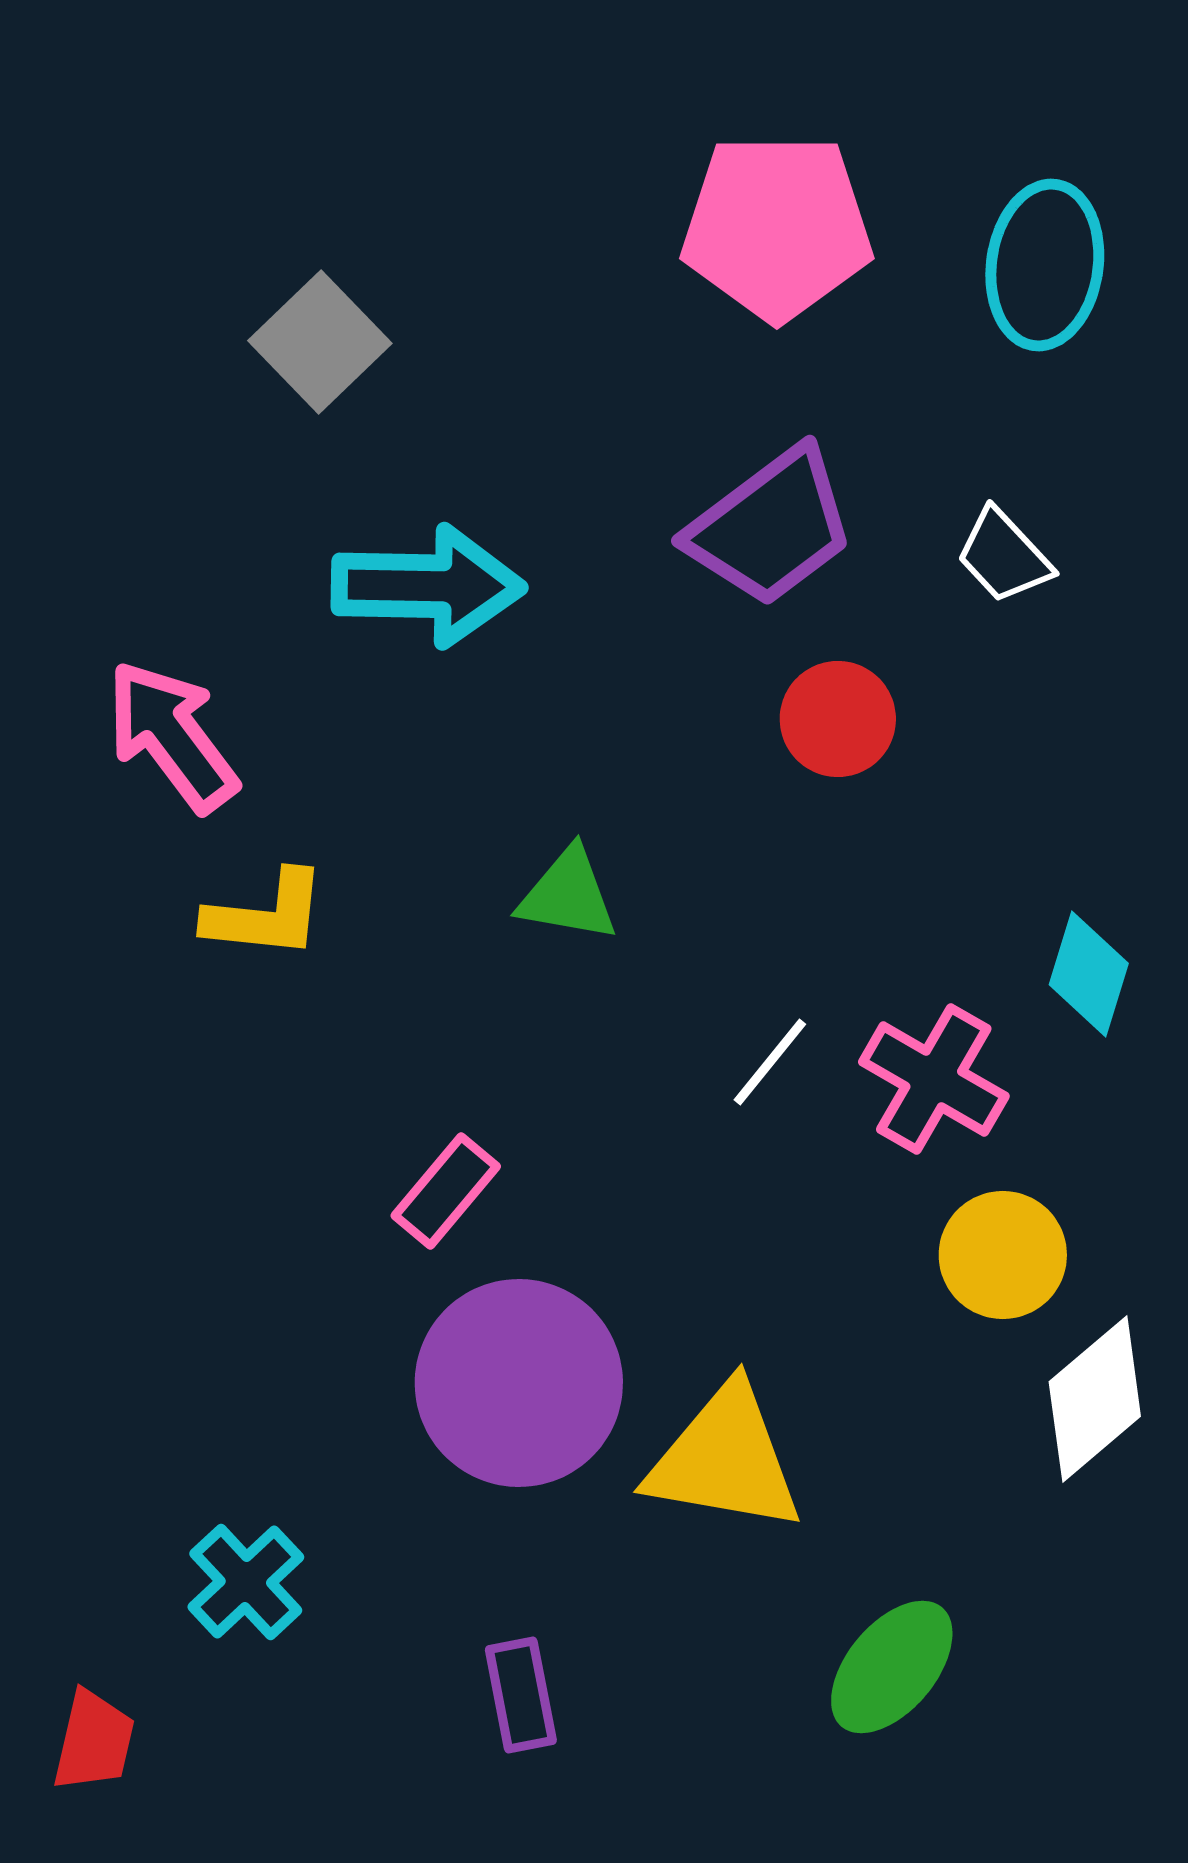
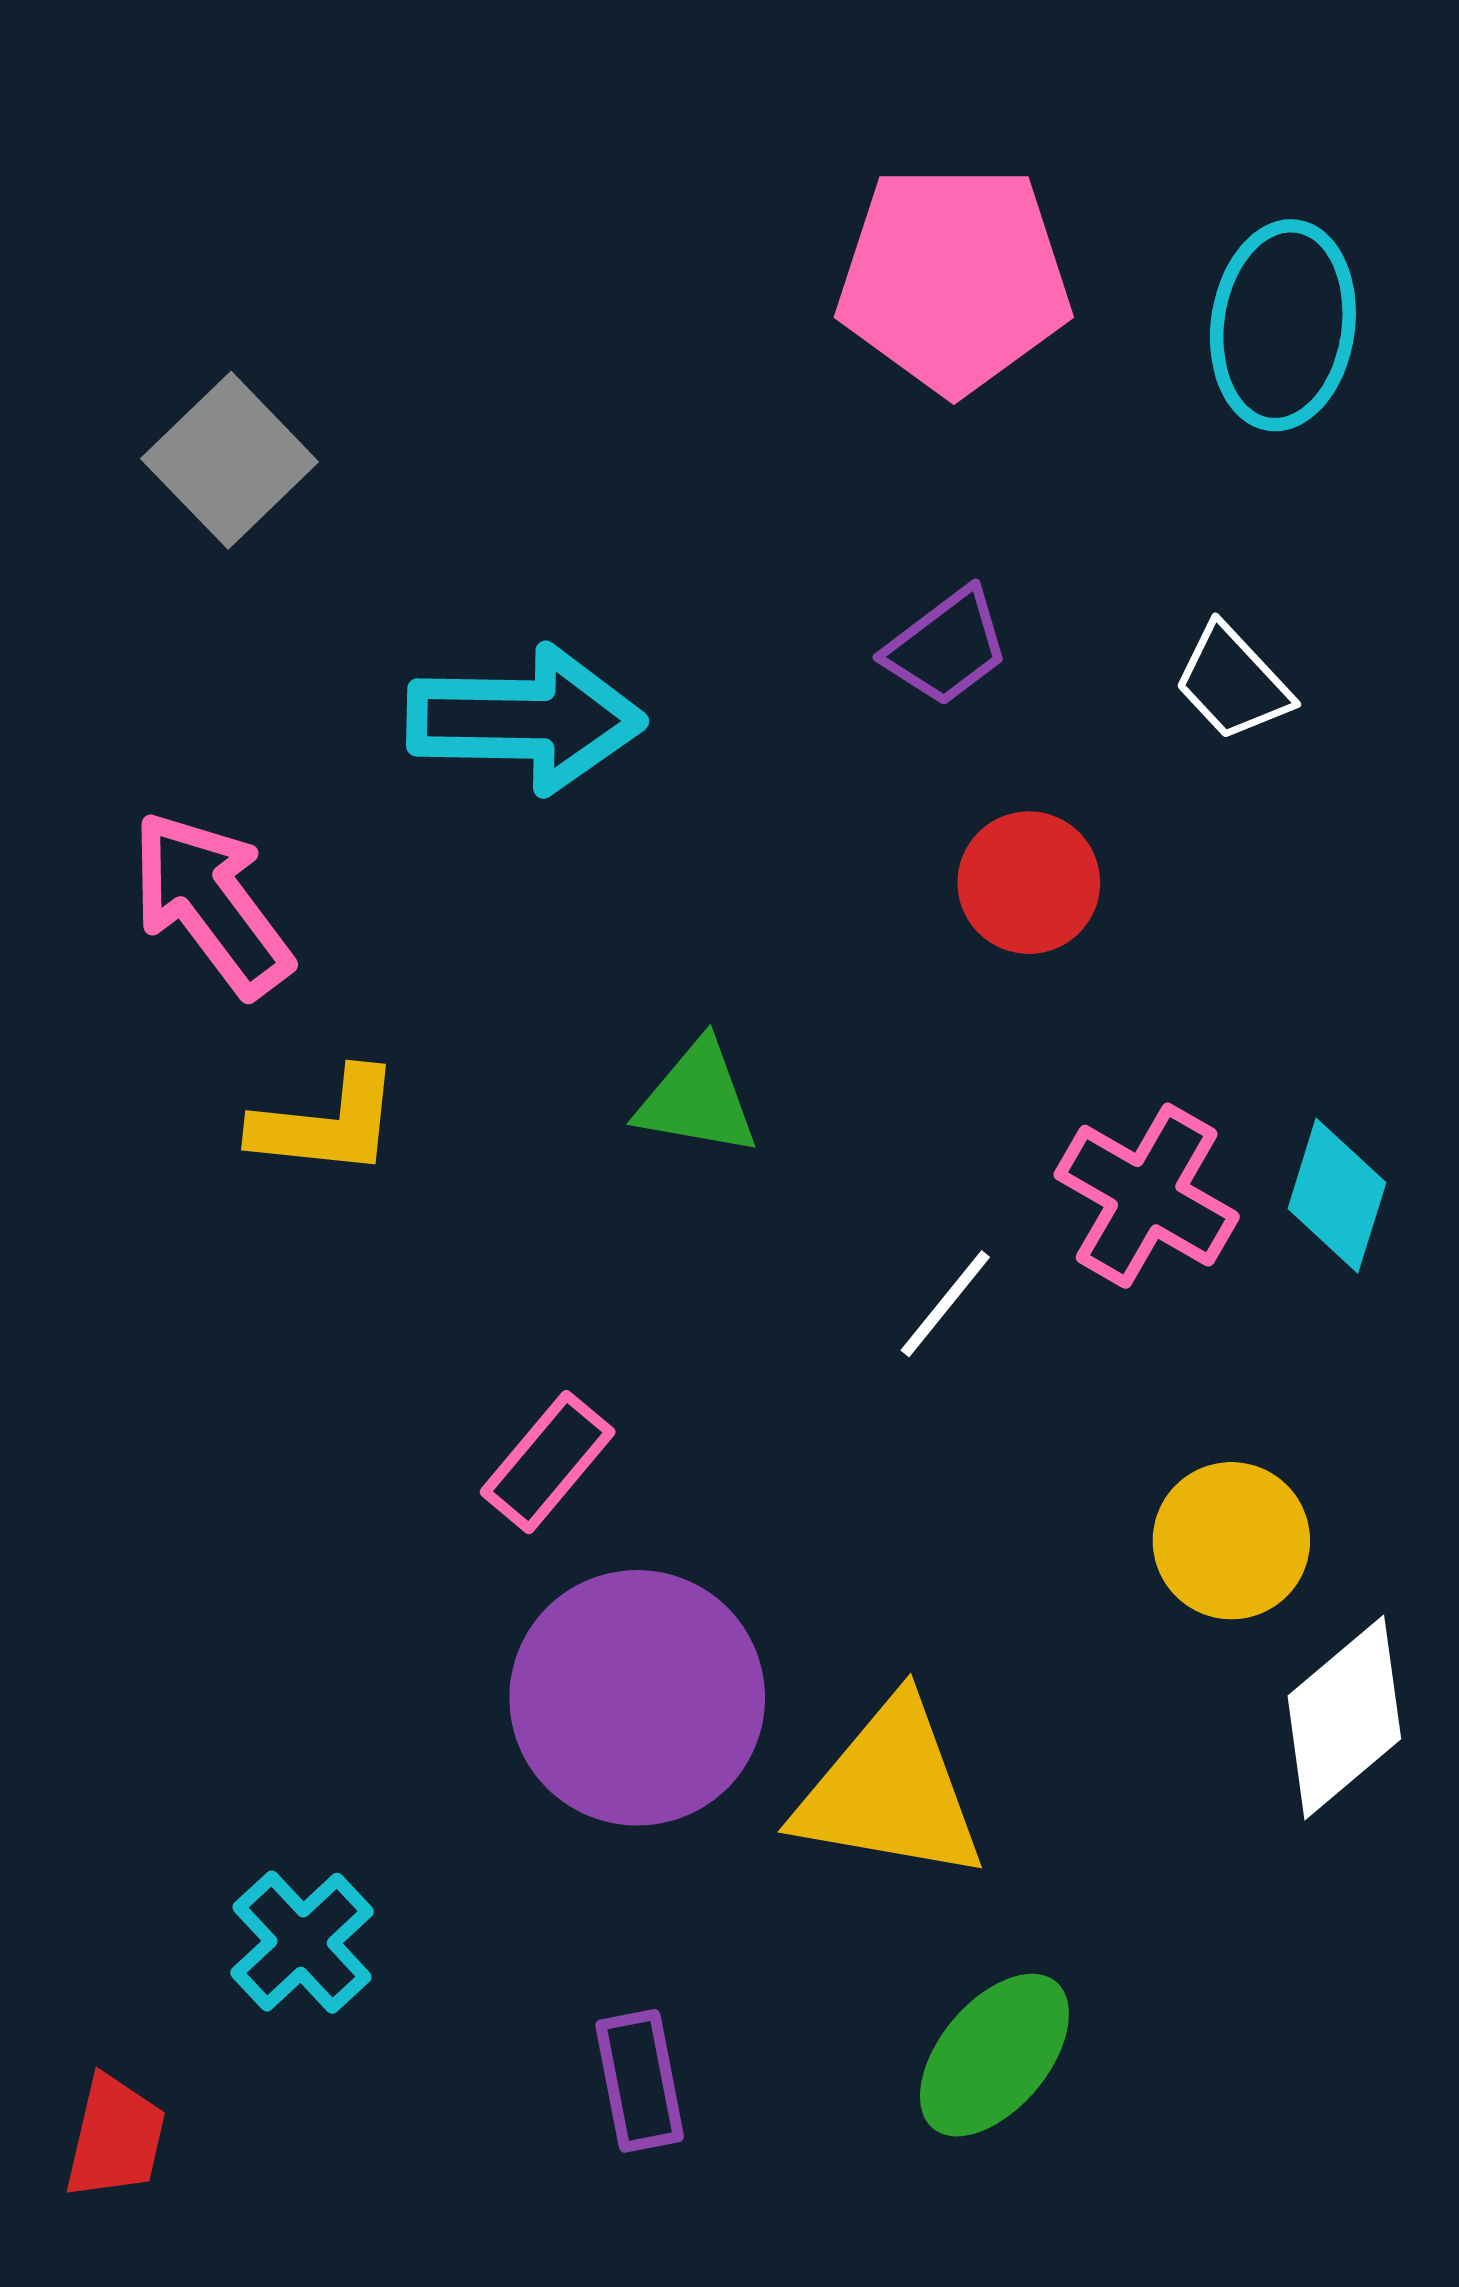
gray square: (320, 342) -> (230, 460), moved
purple trapezoid: (771, 527) -> (947, 647), size x0.6
pink cross: (934, 1079) -> (1147, 1196), moved
green ellipse: (892, 1667) -> (994, 2055), moved

